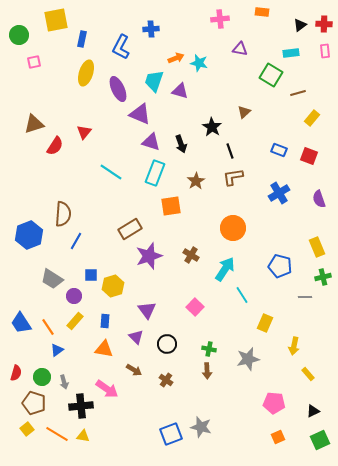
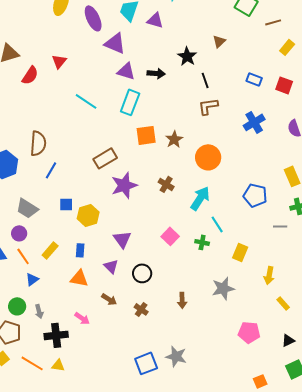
black arrow: (181, 144) -> (156, 73), turned -66
brown star: (196, 181) -> (174, 139), moved
purple circle: (74, 296) -> (19, 233), moved
green cross: (209, 349) -> (202, 242), moved
pink arrow: (107, 389) -> (82, 318), size x0.7
orange square: (278, 437) -> (260, 381), moved

